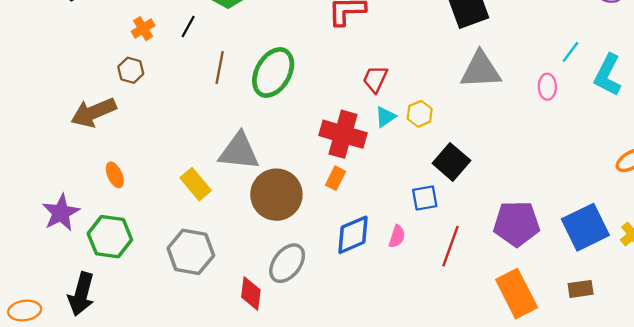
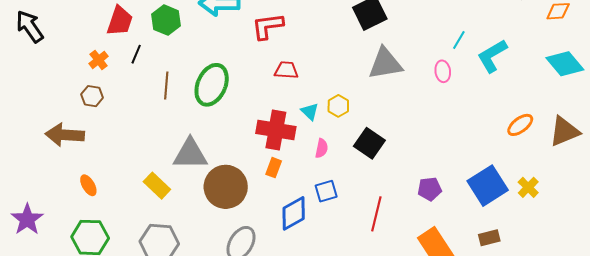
cyan L-shape: (608, 75) -> (492, 56), turned 39
red trapezoid: (375, 79) -> (286, 70), moved, turned 75
brown arrow: (94, 112) -> (65, 135), turned 33
cyan triangle: (385, 117) -> (310, 112), turned -36
blue square: (425, 198) -> (326, 191), moved
purple star: (61, 213) -> (27, 219), moved
purple pentagon: (517, 224) -> (430, 189), size x0.6
pink semicircle: (397, 236) -> (322, 148), moved

